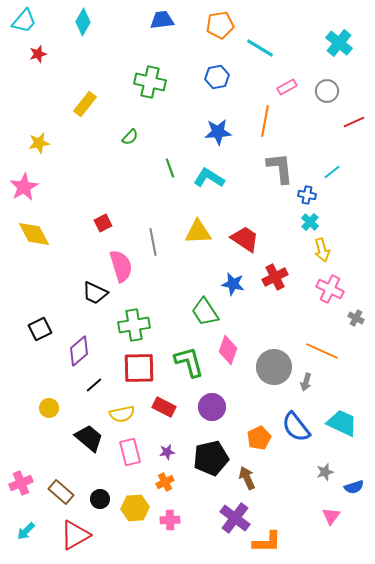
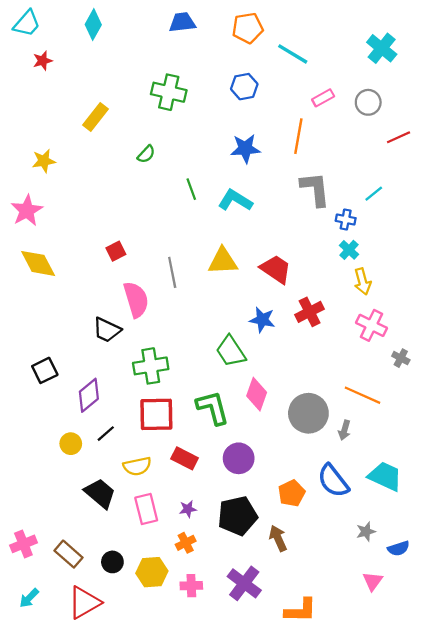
yellow circle: (49, 408) -> (71, 444), moved
purple cross: (235, 518) -> (244, 583), moved

